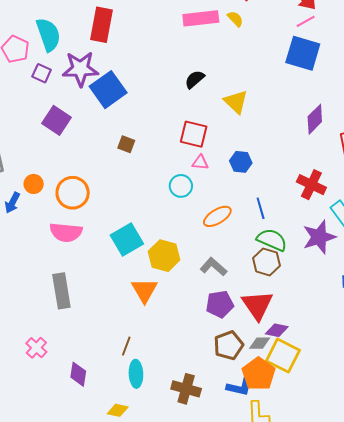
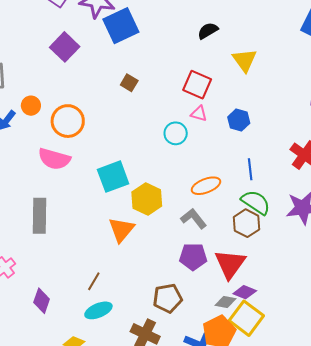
orange ellipse: (217, 216) -> (206, 186), moved
brown pentagon: (229, 345) -> (168, 298), moved
cyan ellipse: (136, 374) -> (98, 310), turned 60

